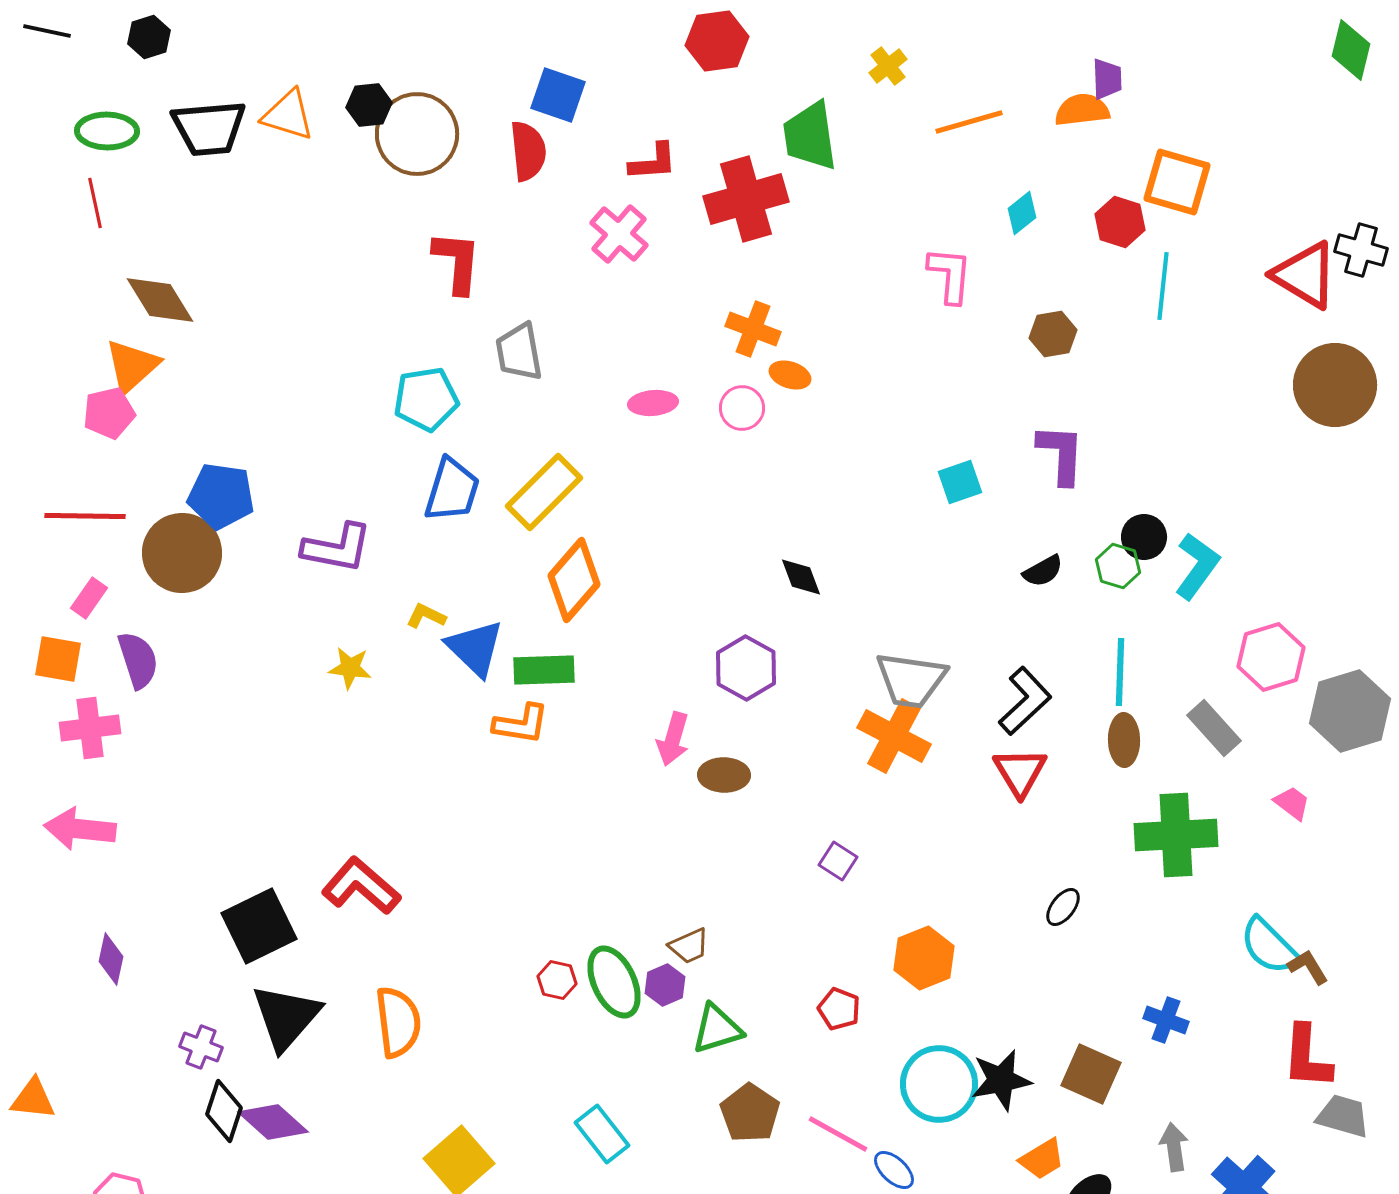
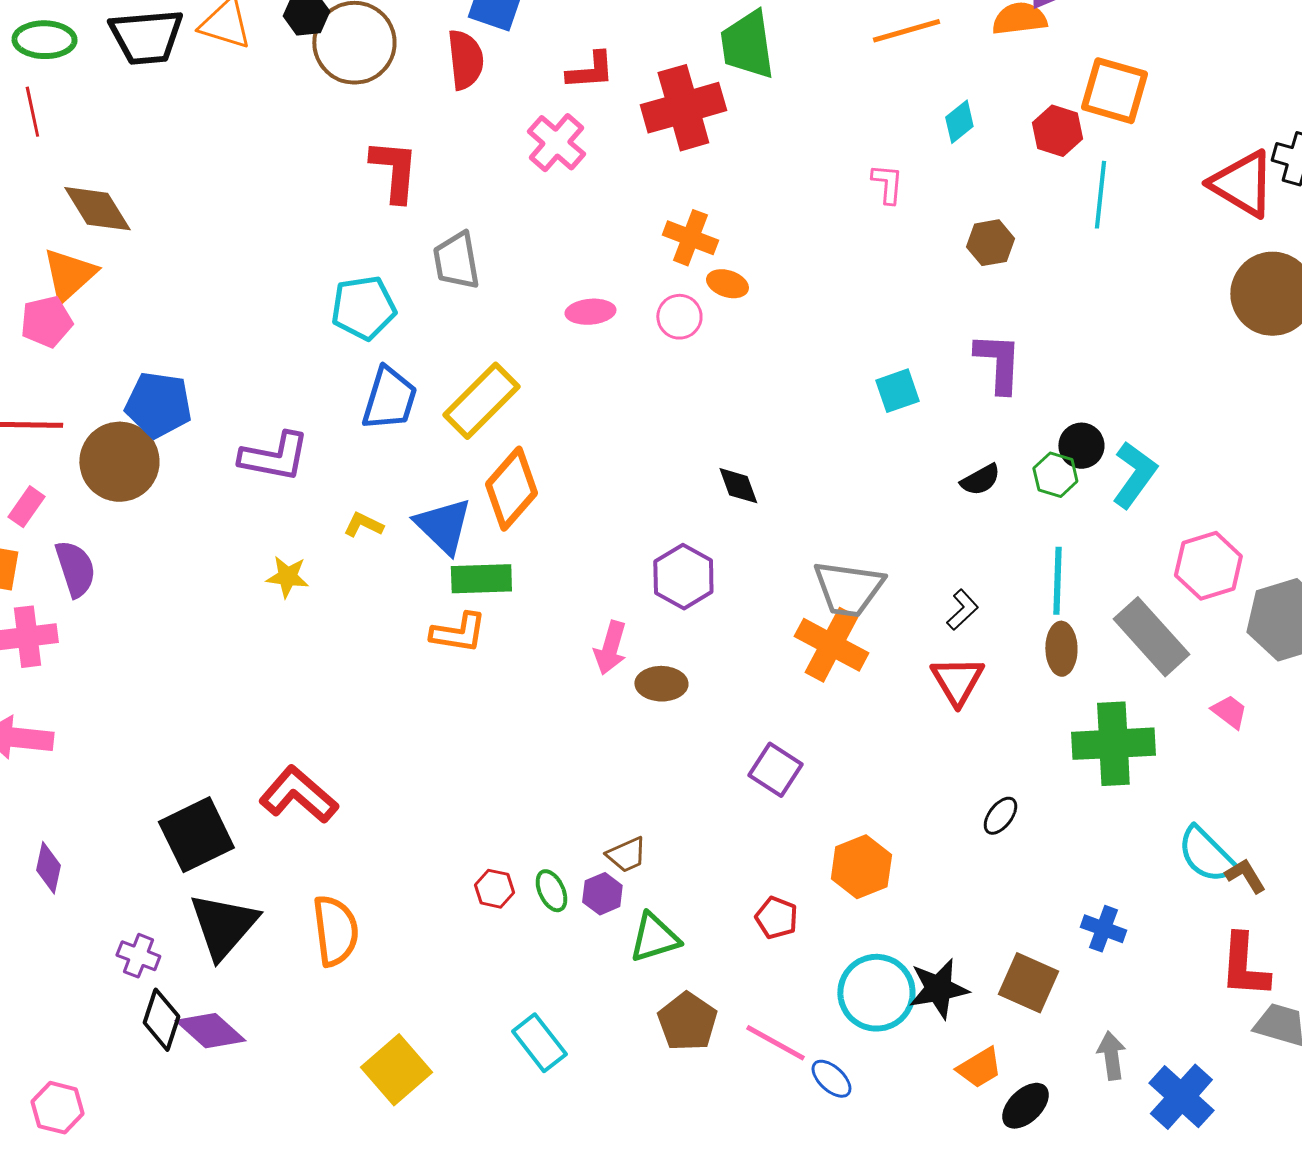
pink L-shape: (950, 275) -> (887, 184), size x0.7
blue triangle: (475, 648) -> (443, 526), moved
black L-shape: (1025, 701) -> (962, 610), size x0.6
gray rectangle: (1214, 728) -> (1151, 637), size x1.4
purple square: (838, 861) -> (775, 770), size x1.4
green ellipse: (614, 982) -> (551, 891), size x0.6

